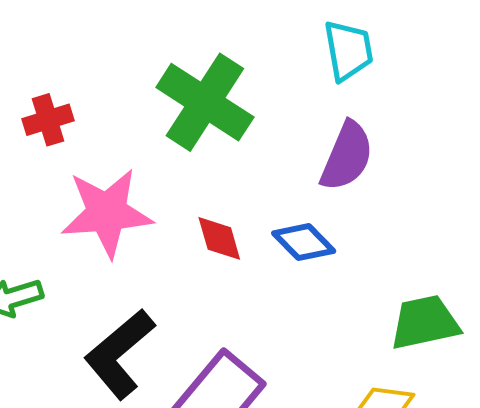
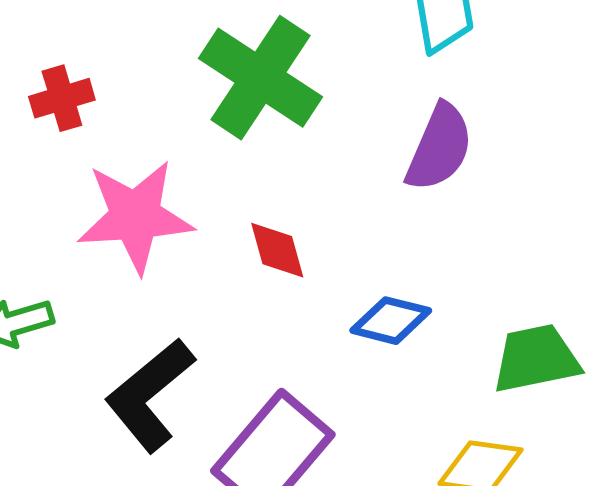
blue diamond: (304, 242) -> (391, 321), moved, turned -32

